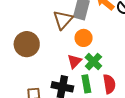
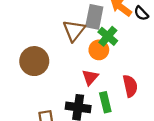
green cross: (93, 62) -> (108, 36), moved
red semicircle: (109, 84) -> (130, 86), moved

